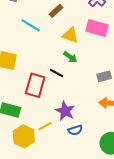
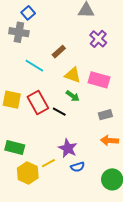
pink rectangle: (97, 28) -> (99, 80), moved
red rectangle: (35, 85) -> (38, 103), moved, turned -45

